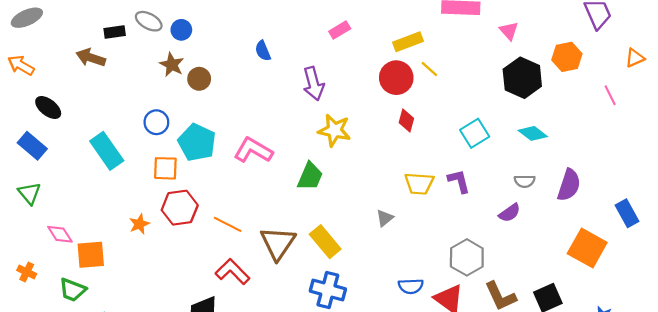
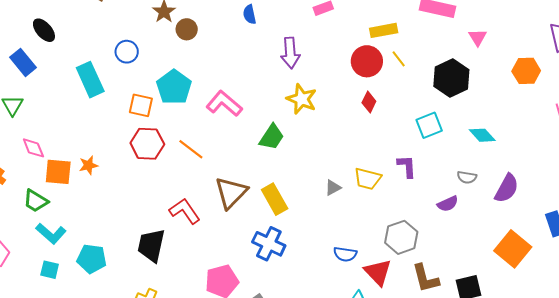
black hexagon: (522, 78) -> (451, 78), moved
blue circle: (156, 122) -> (127, 52), moved
yellow trapezoid: (419, 184) -> (368, 179), moved
orange star: (139, 224) -> (88, 165), moved
orange line: (228, 224) -> (191, 149), moved

